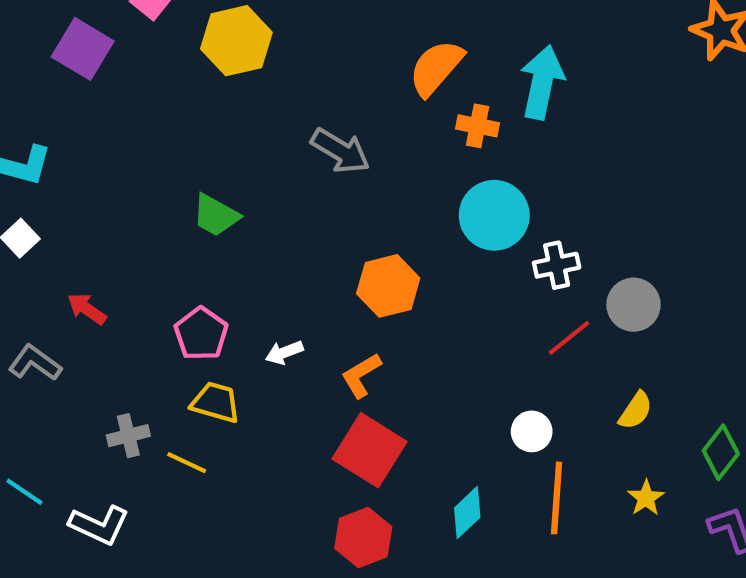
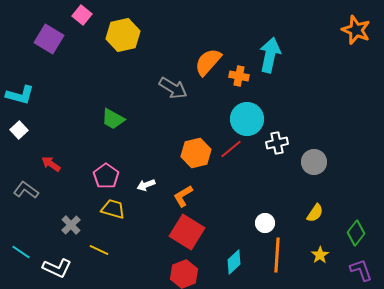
orange semicircle: (436, 68) -> (208, 62), moved
red line: (569, 338) -> (231, 149), moved
gray cross: (128, 436) -> (71, 225), turned -30
yellow line: (187, 463) -> (99, 250), moved

